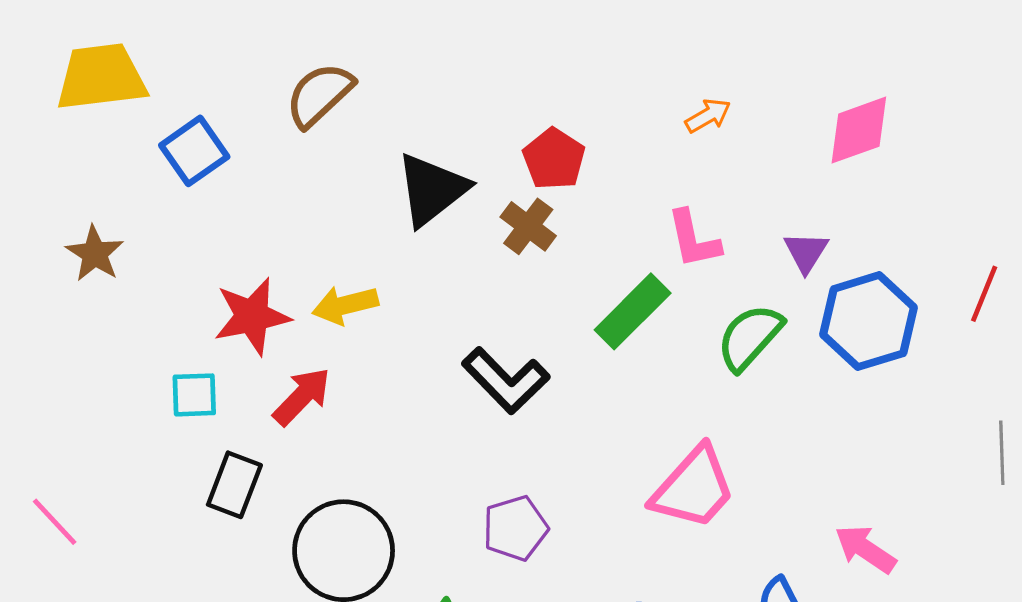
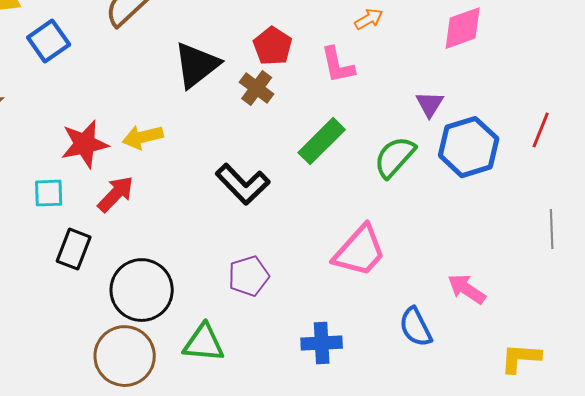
pink L-shape: (694, 239) -> (338, 65), moved

